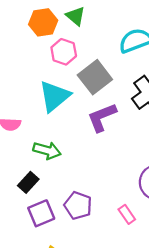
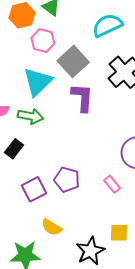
purple L-shape: (102, 117) -> (82, 98), turned 120
green arrow: (47, 150) -> (31, 116), moved
black rectangle: (28, 182) -> (14, 149), moved

